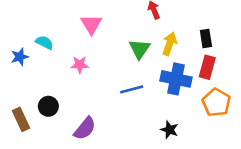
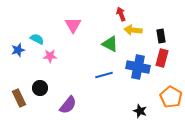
yellow arrow: (170, 44) -> (133, 30), moved, turned -102
green triangle: (140, 49) -> (110, 44), turned -36
pink star: (80, 65) -> (50, 56), moved
orange pentagon: (216, 102) -> (171, 97), moved
black star: (170, 130) -> (140, 111), moved

